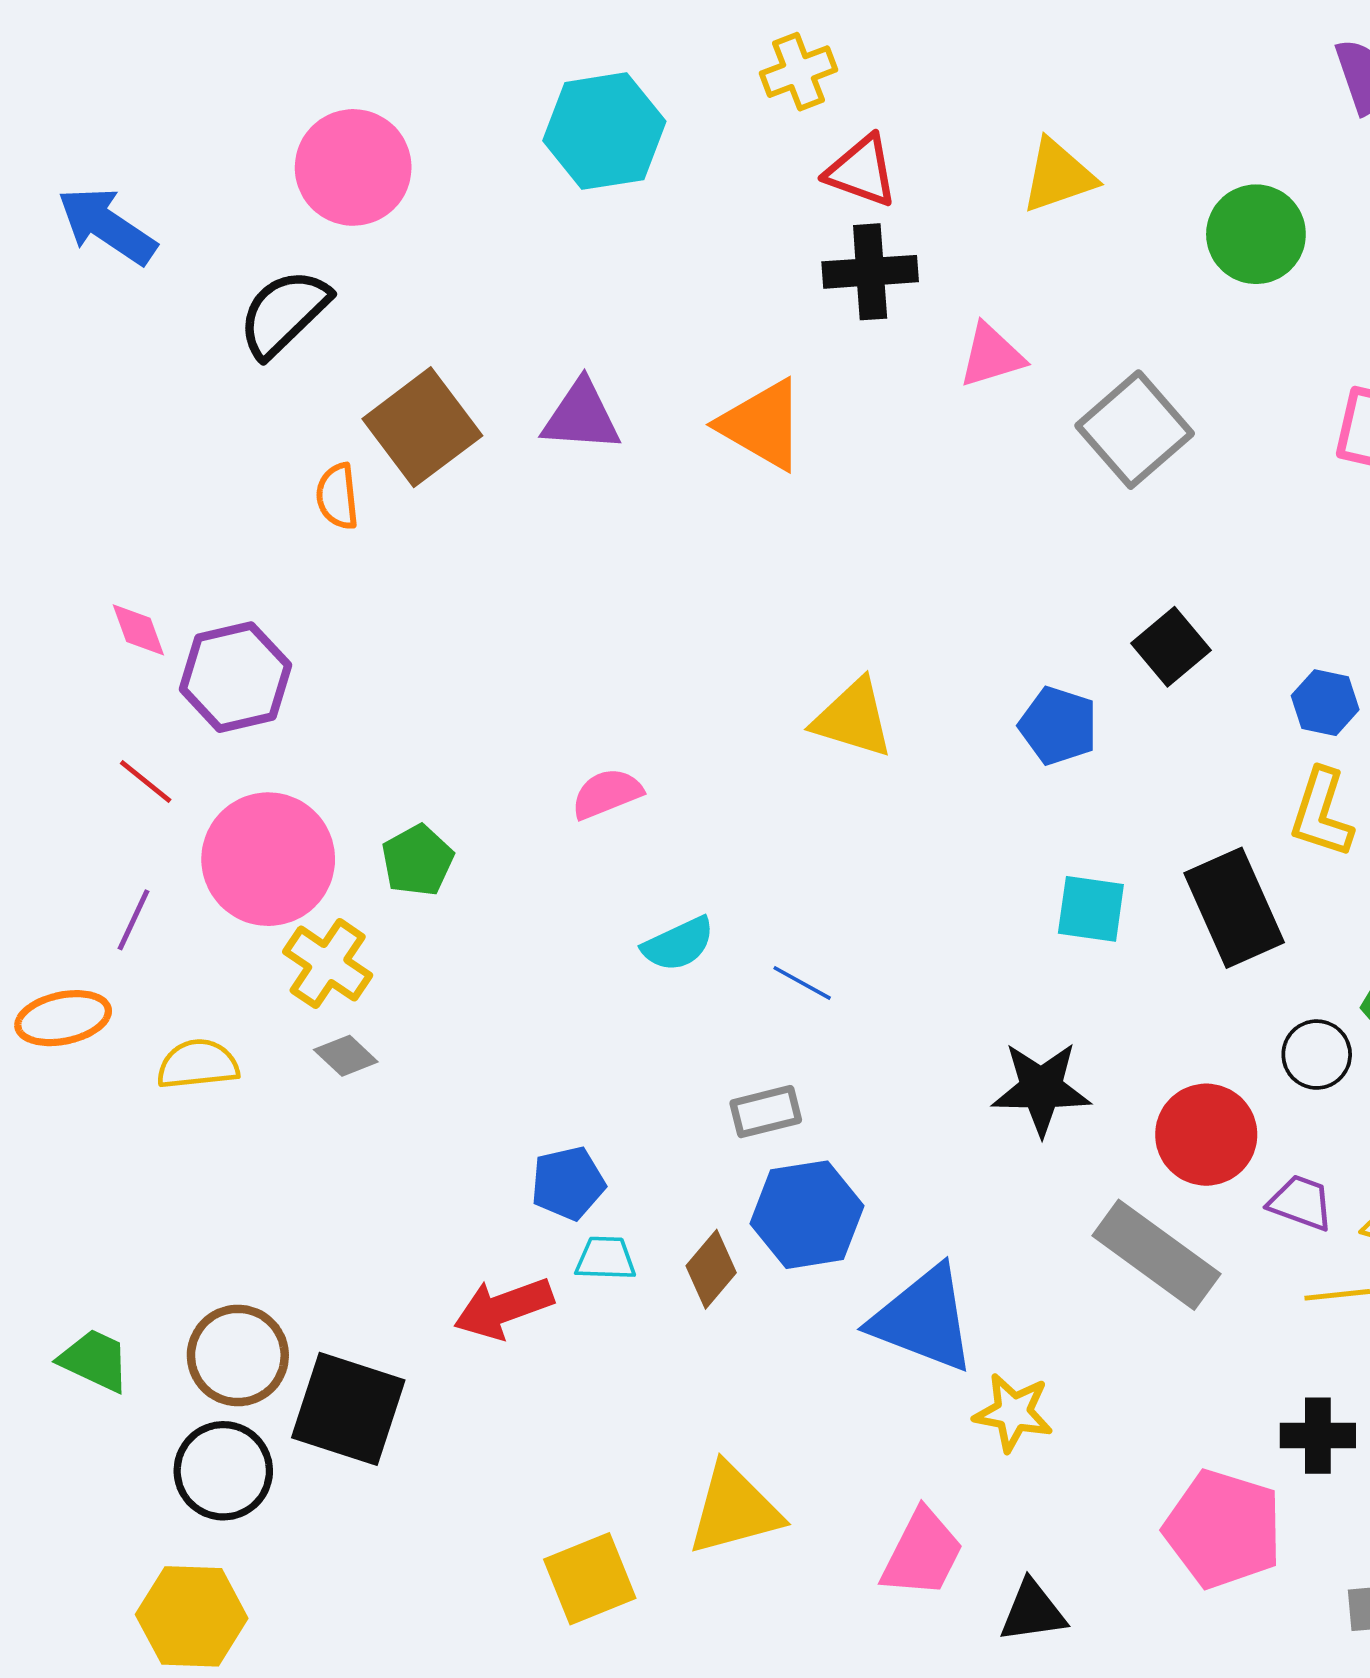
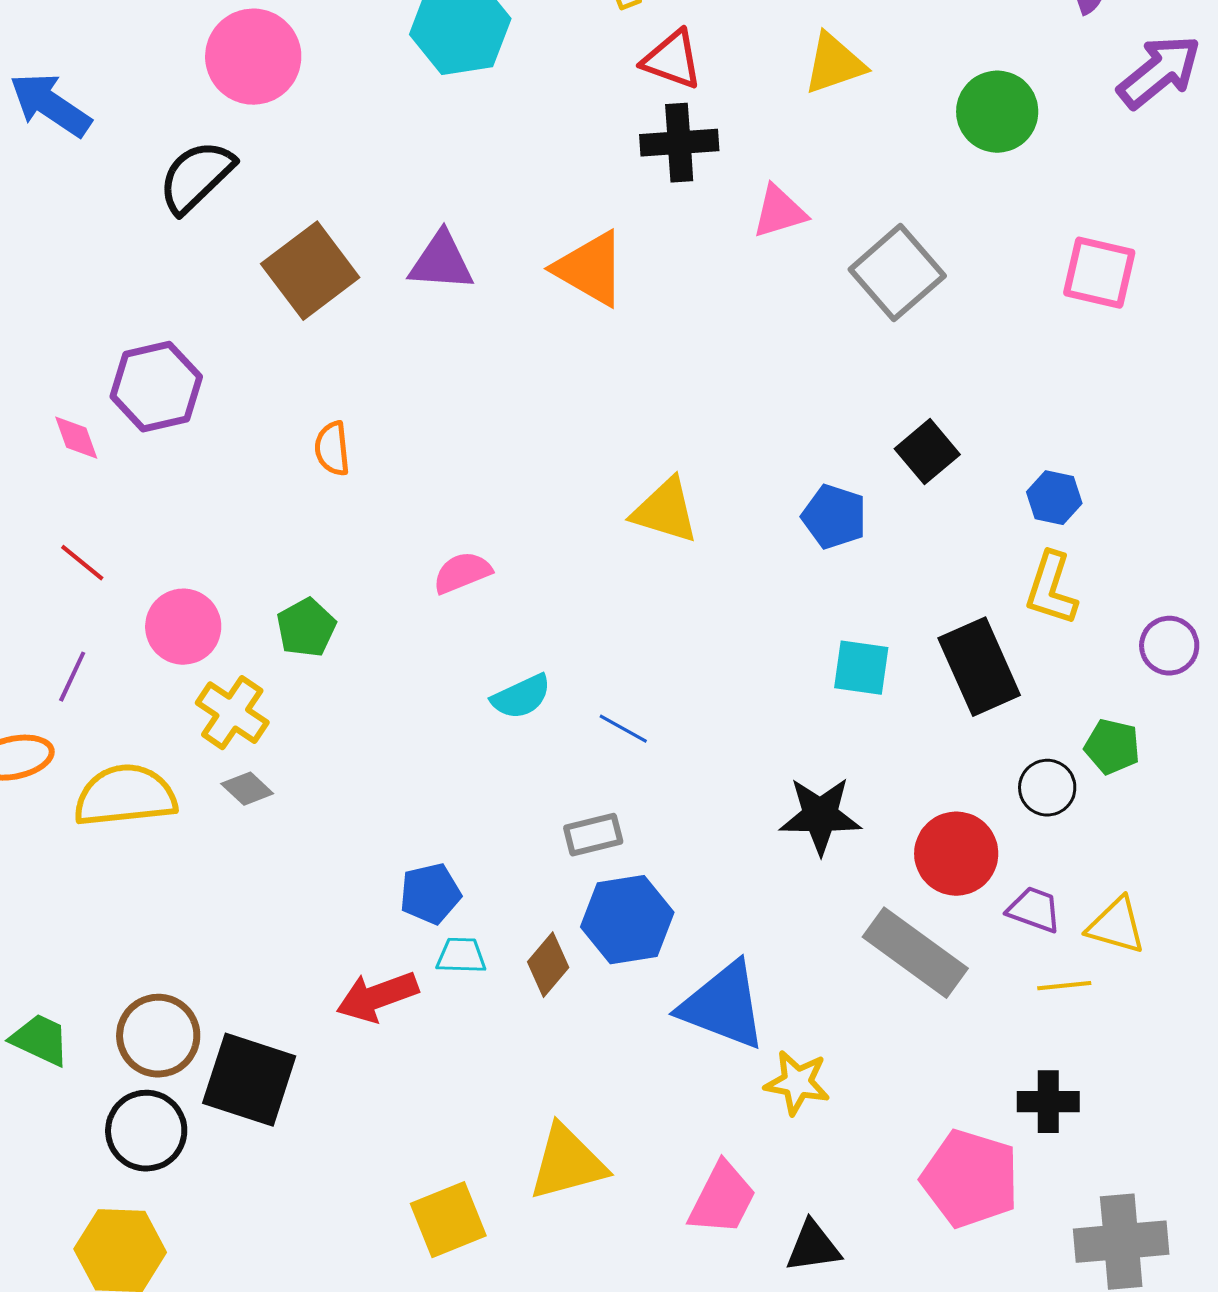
orange semicircle: (337, 496) -> (332, 449), moved
purple hexagon: (235, 677) -> (156, 387), moved
pink circle: (268, 859) -> (183, 627), size x0.7
yellow semicircle: (198, 1064) -> (125, 796), size x1.5

